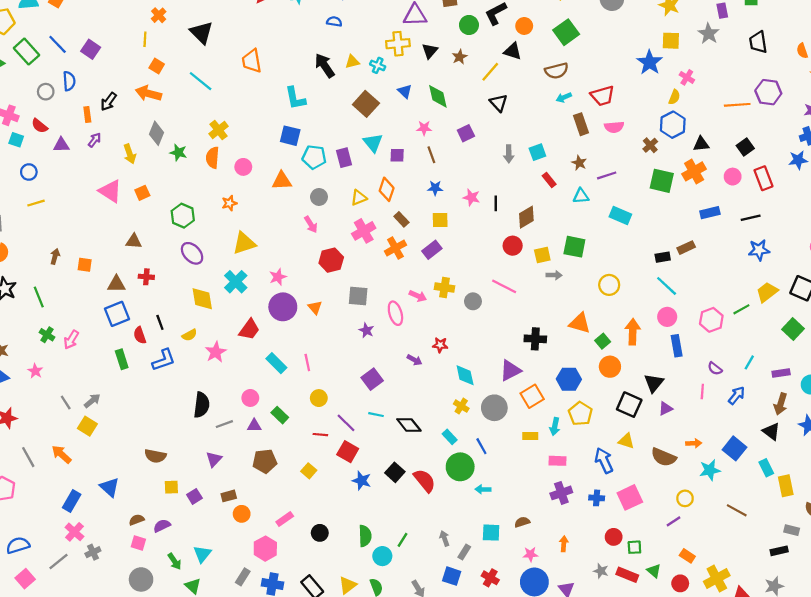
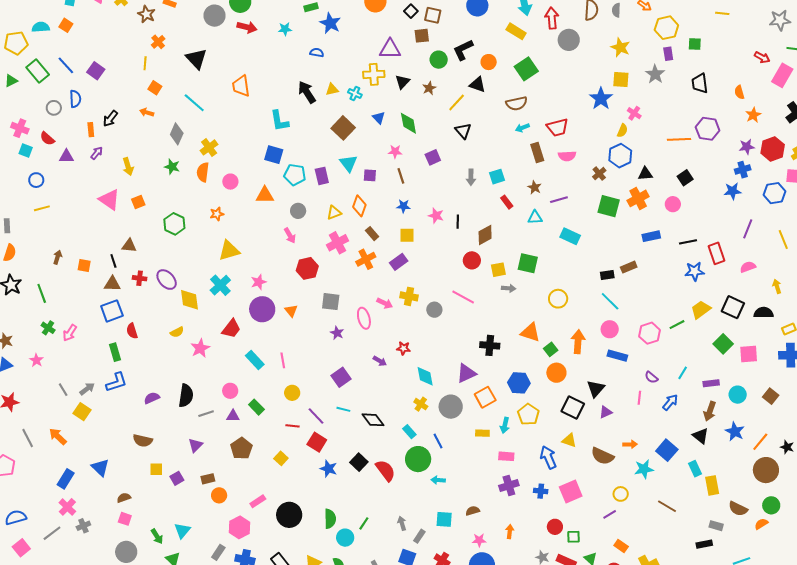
orange arrow: (148, 93) -> (147, 112), size x0.6
gray diamond: (157, 133) -> (177, 134), moved
red rectangle: (764, 178) -> (716, 253), moved
purple ellipse: (192, 253) -> (167, 280), moved
black line: (160, 322) -> (113, 261), moved
blue rectangle: (677, 346) -> (617, 356), turned -66
blue L-shape: (164, 360) -> (116, 382), moved
brown pentagon: (265, 461) -> (241, 448), turned -30
purple semicircle: (162, 526) -> (152, 398), moved
black circle: (320, 533) -> (289, 515), size x1.6

